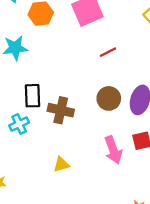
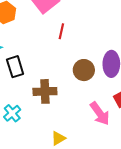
red line: (108, 52) -> (61, 31), moved, turned -35
black rectangle: (33, 96) -> (15, 67), moved

